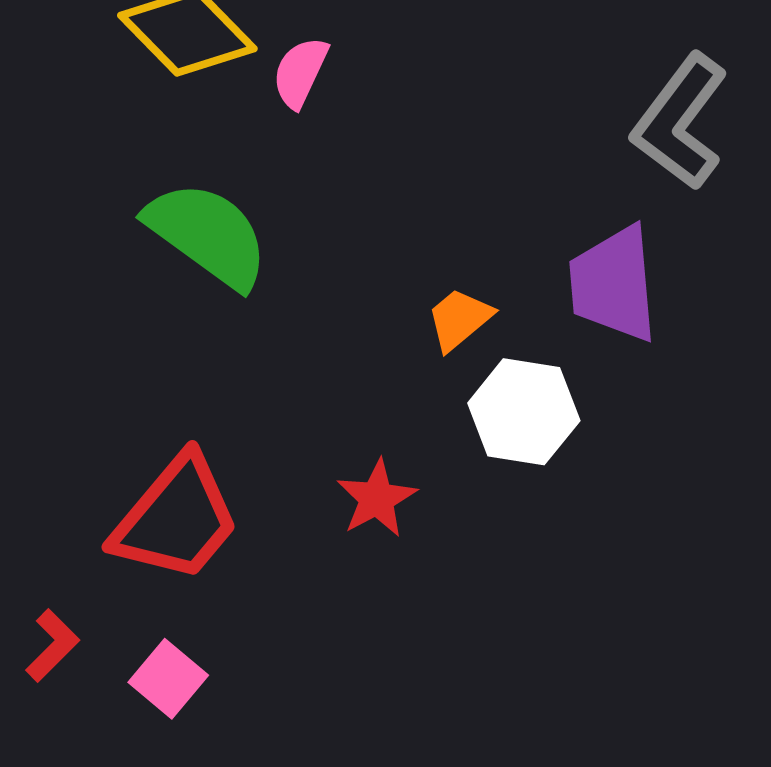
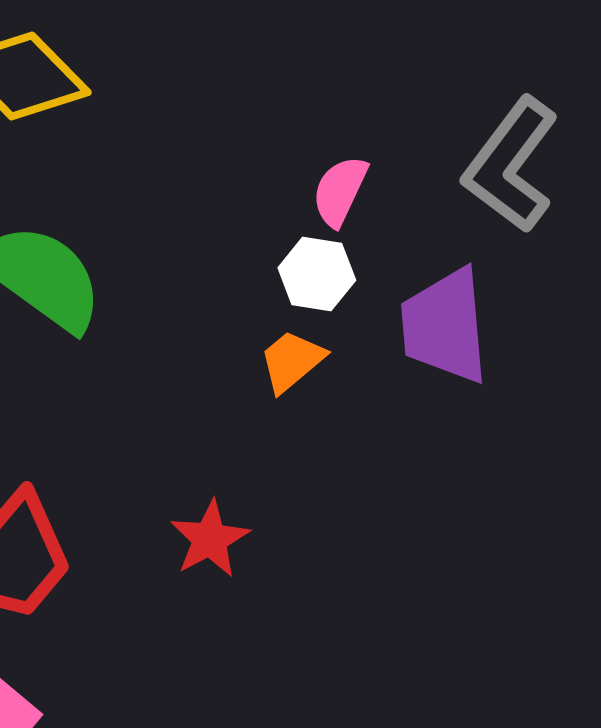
pink semicircle: (300, 72) -> (340, 191), moved
white hexagon: (524, 412) -> (317, 274), moved, size x0.7

